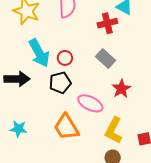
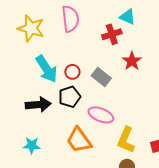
gray rectangle: (105, 58) -> (101, 77), moved
black arrow: (17, 79) -> (38, 105), moved
red star: (121, 89) -> (132, 61), moved

